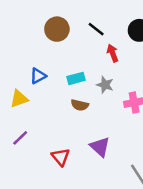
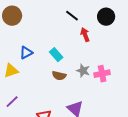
brown circle: (57, 29) -> (12, 16), moved
cyan rectangle: (76, 78) -> (56, 55), turned 64
gray star: (105, 85) -> (83, 71), moved

